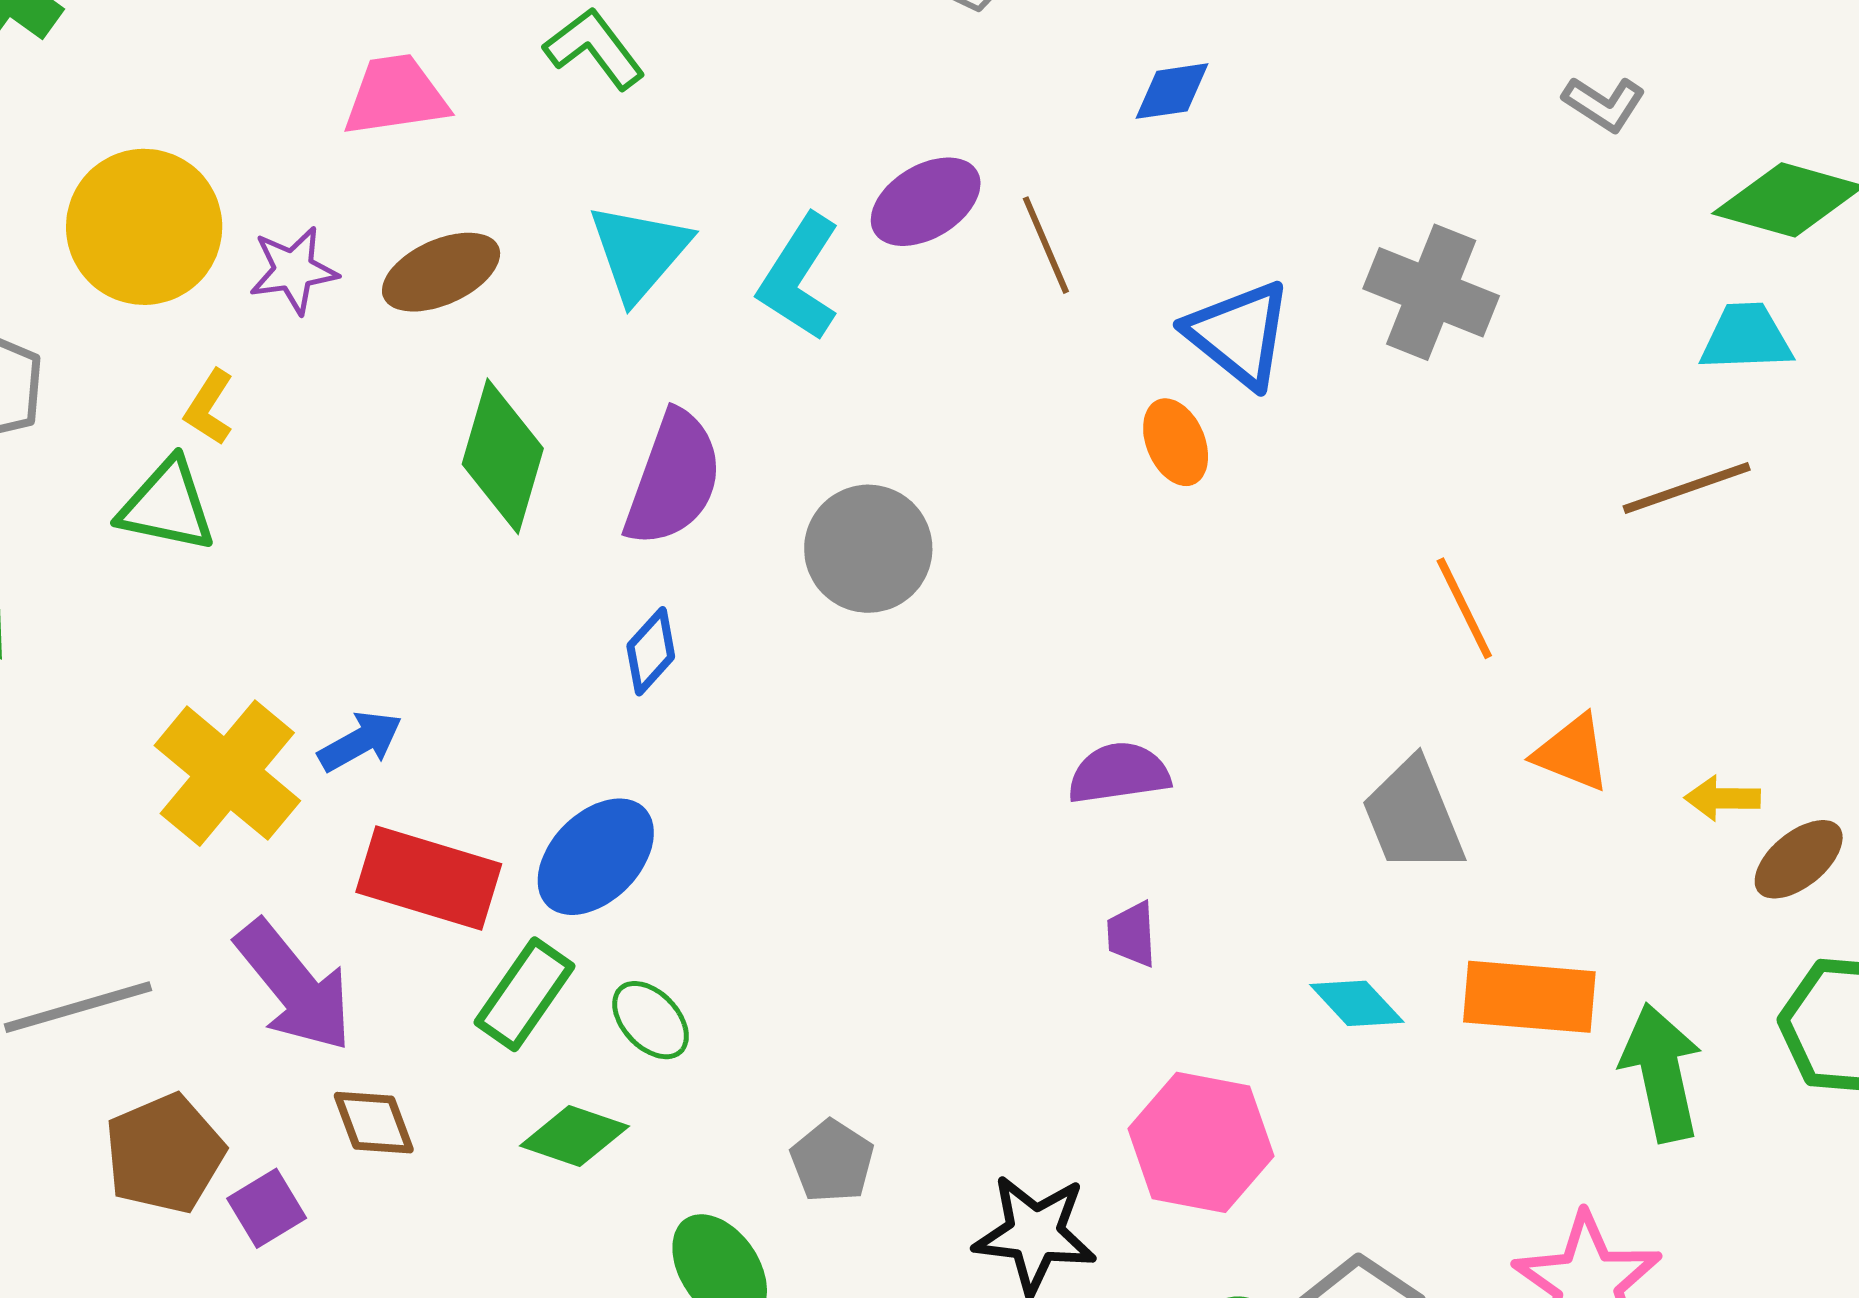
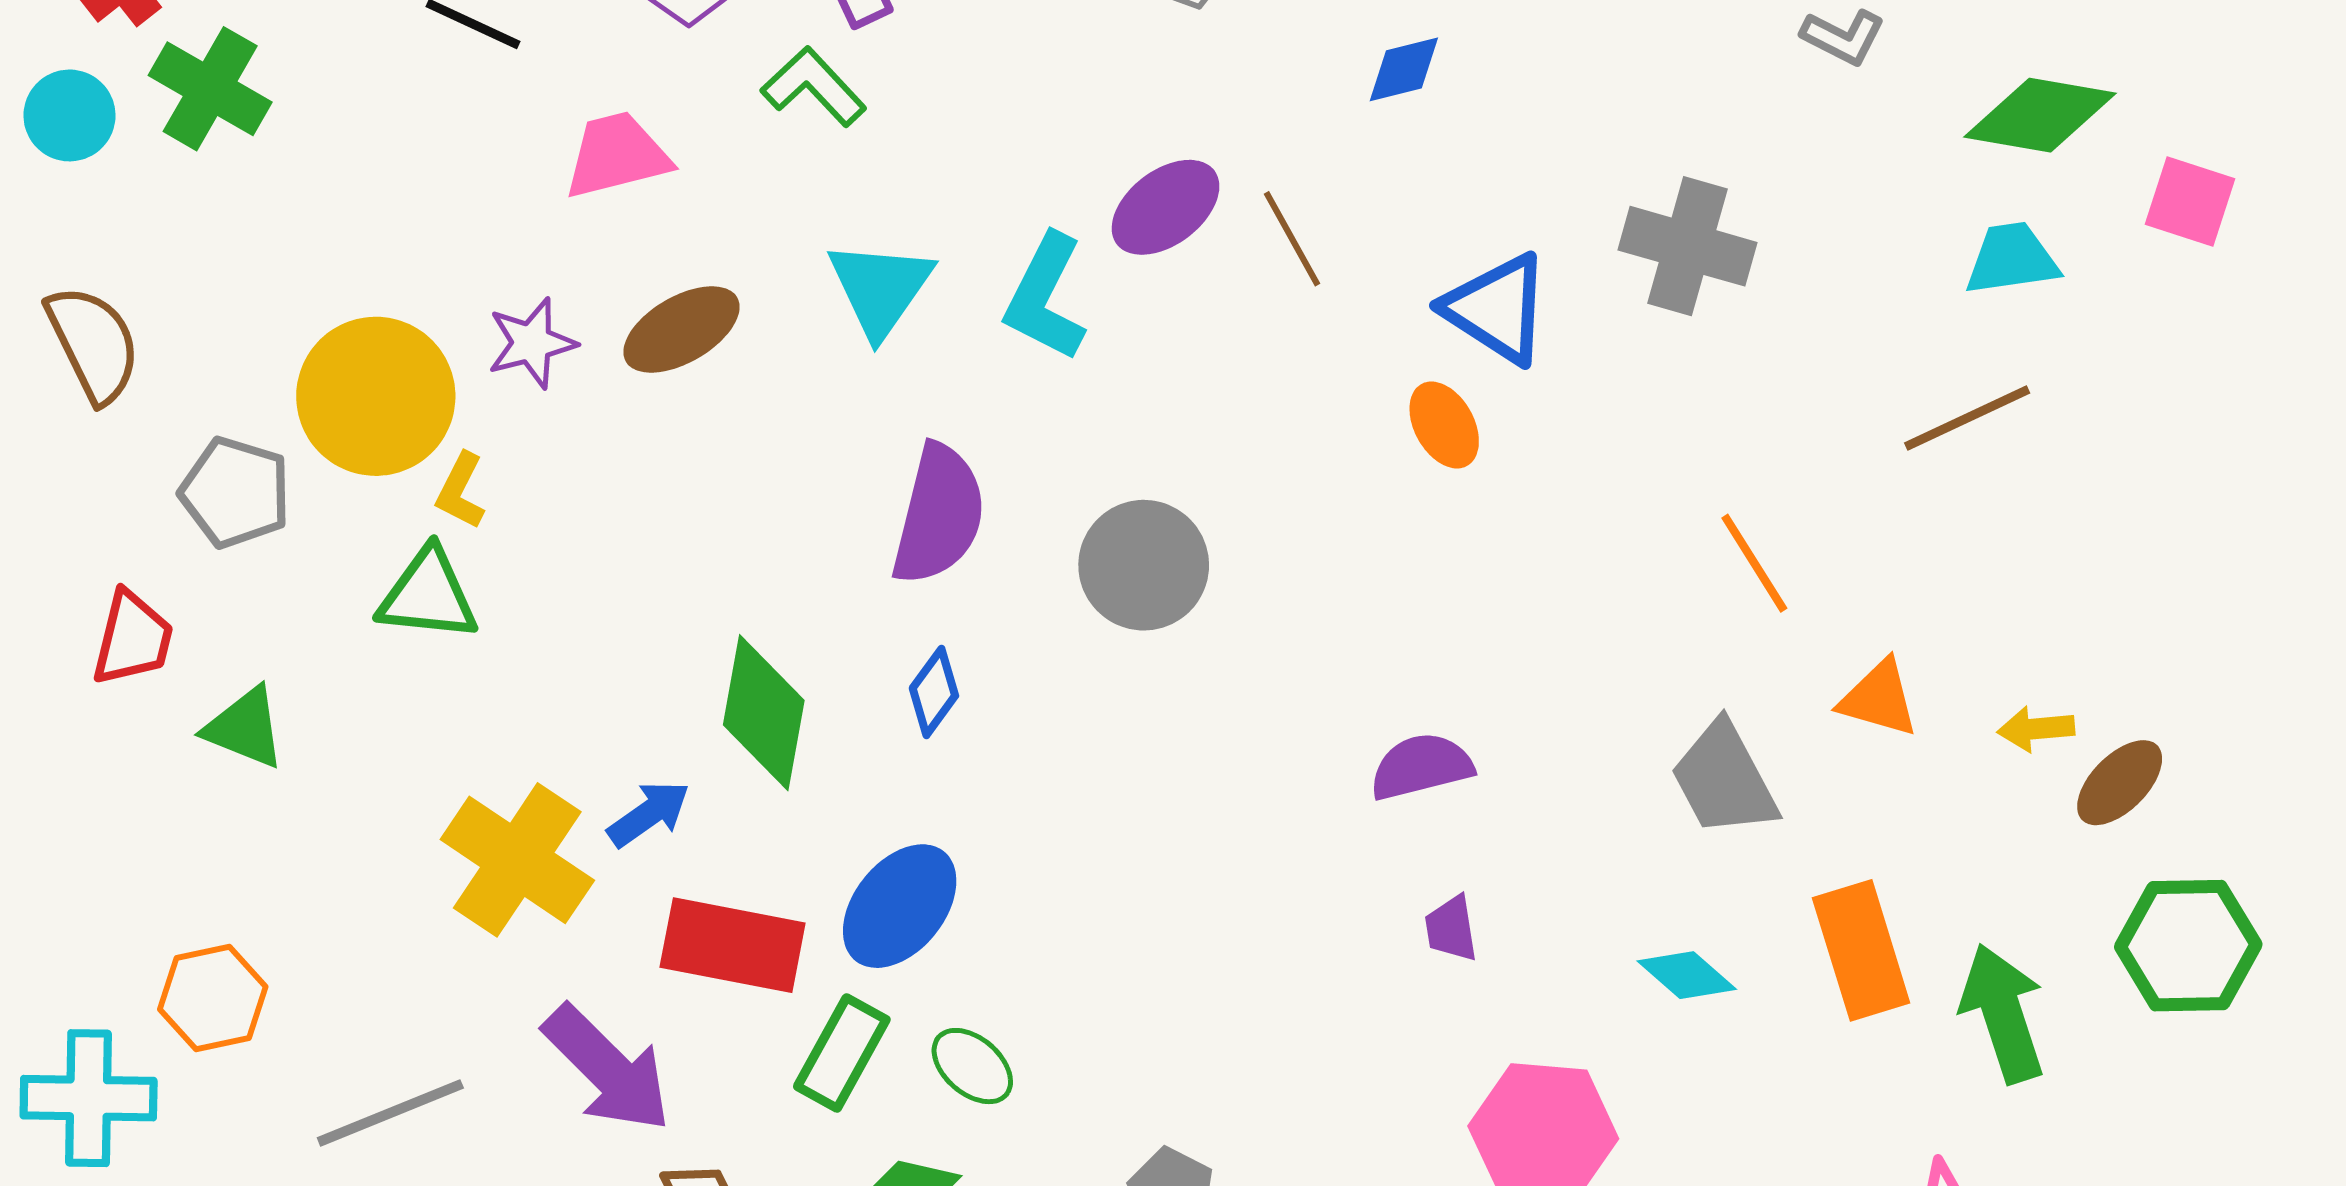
yellow circle: (144, 227) -> (376, 396), moved
green diamond: (503, 456) -> (764, 713), moved
orange rectangle: (1529, 997) -> (1861, 950), turned 74

